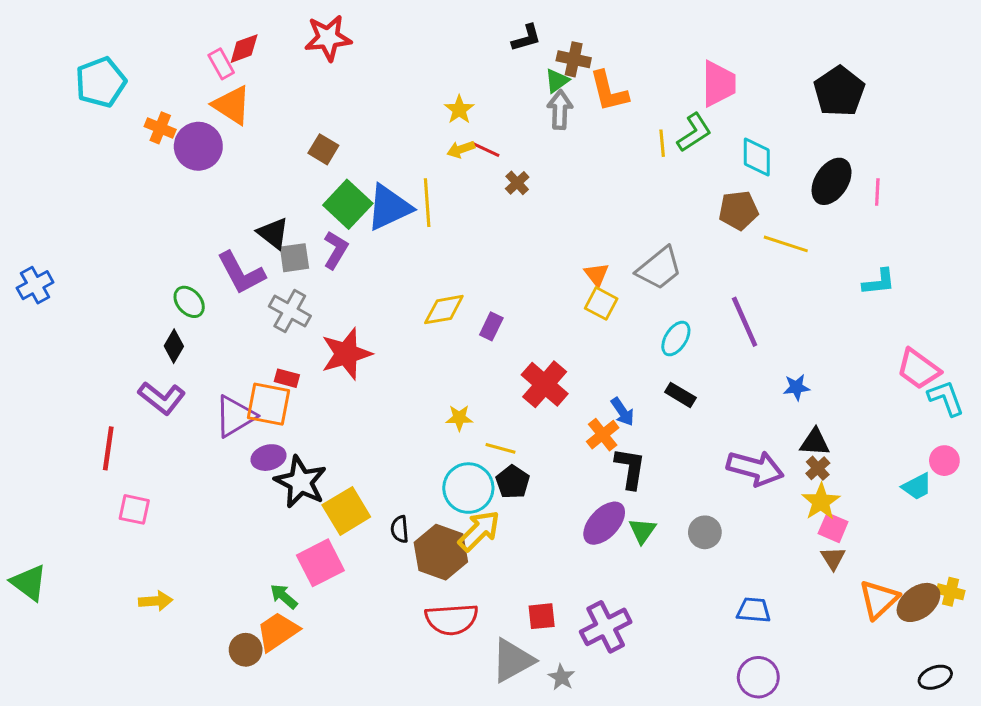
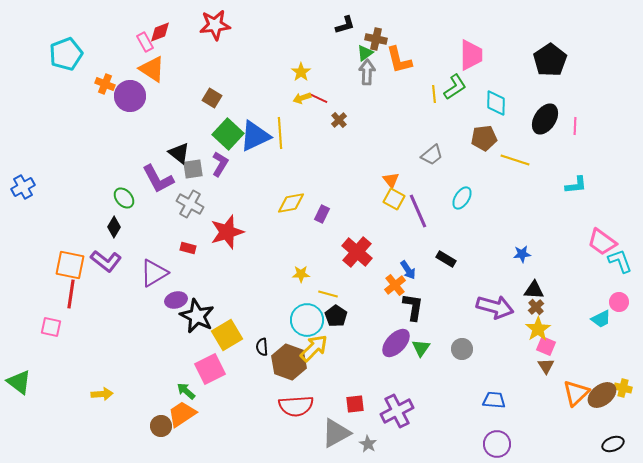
gray trapezoid: (659, 268) -> (432, 155), moved, size x0.7
purple line: (745, 322) -> (418, 211), moved
cyan ellipse: (676, 339) -> (462, 198), moved
orange square: (268, 404) -> (70, 265), moved
pink square: (134, 509) -> (51, 327), moved

